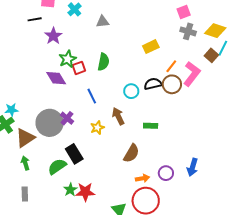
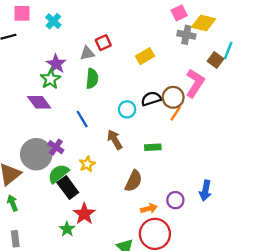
gray triangle: (103, 22) -> (87, 53), moved
yellow diamond: (215, 31) -> (204, 23), moved
purple star: (53, 36) -> (56, 64), moved
orange line: (171, 66) -> (176, 113), moved
red square: (79, 68) -> (103, 43), moved
yellow star: (97, 128) -> (87, 164), moved
green semicircle: (57, 167) -> (58, 174), moved
red star: (85, 192) -> (84, 214), moved, turned -30

